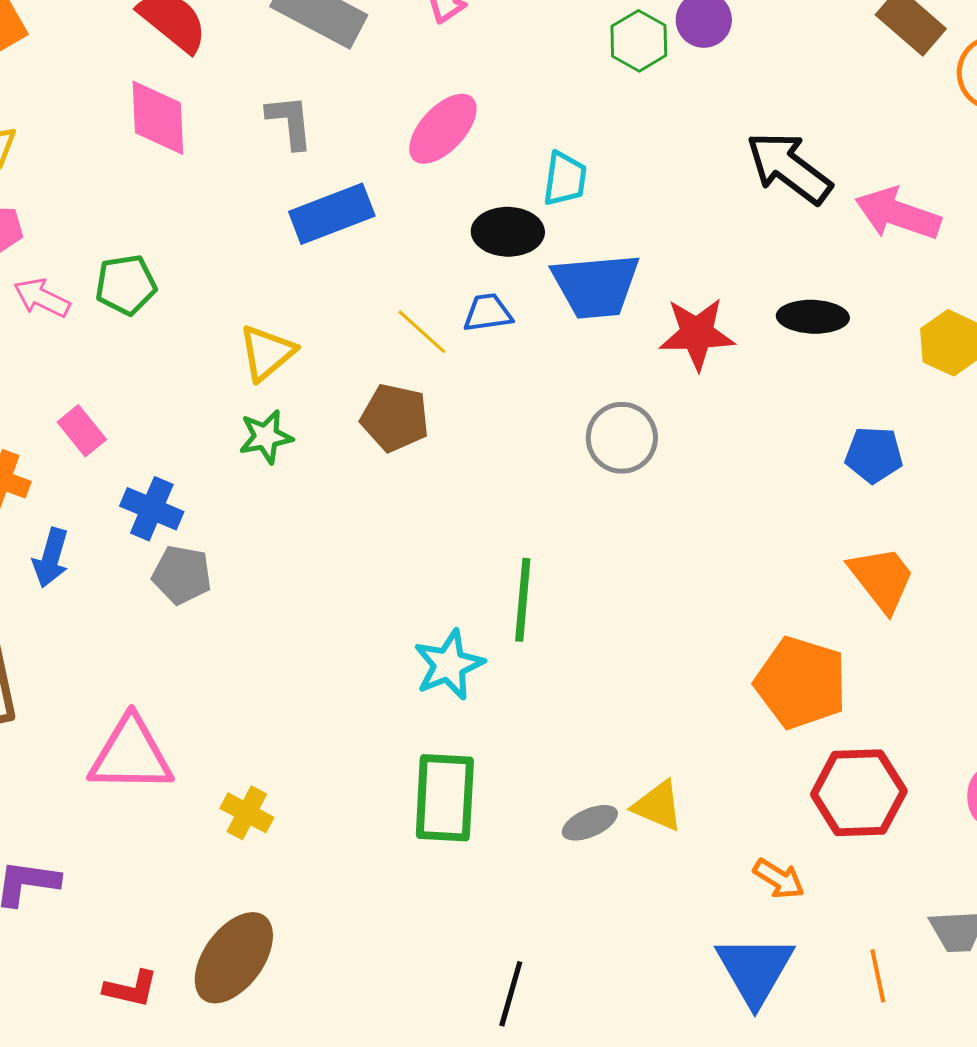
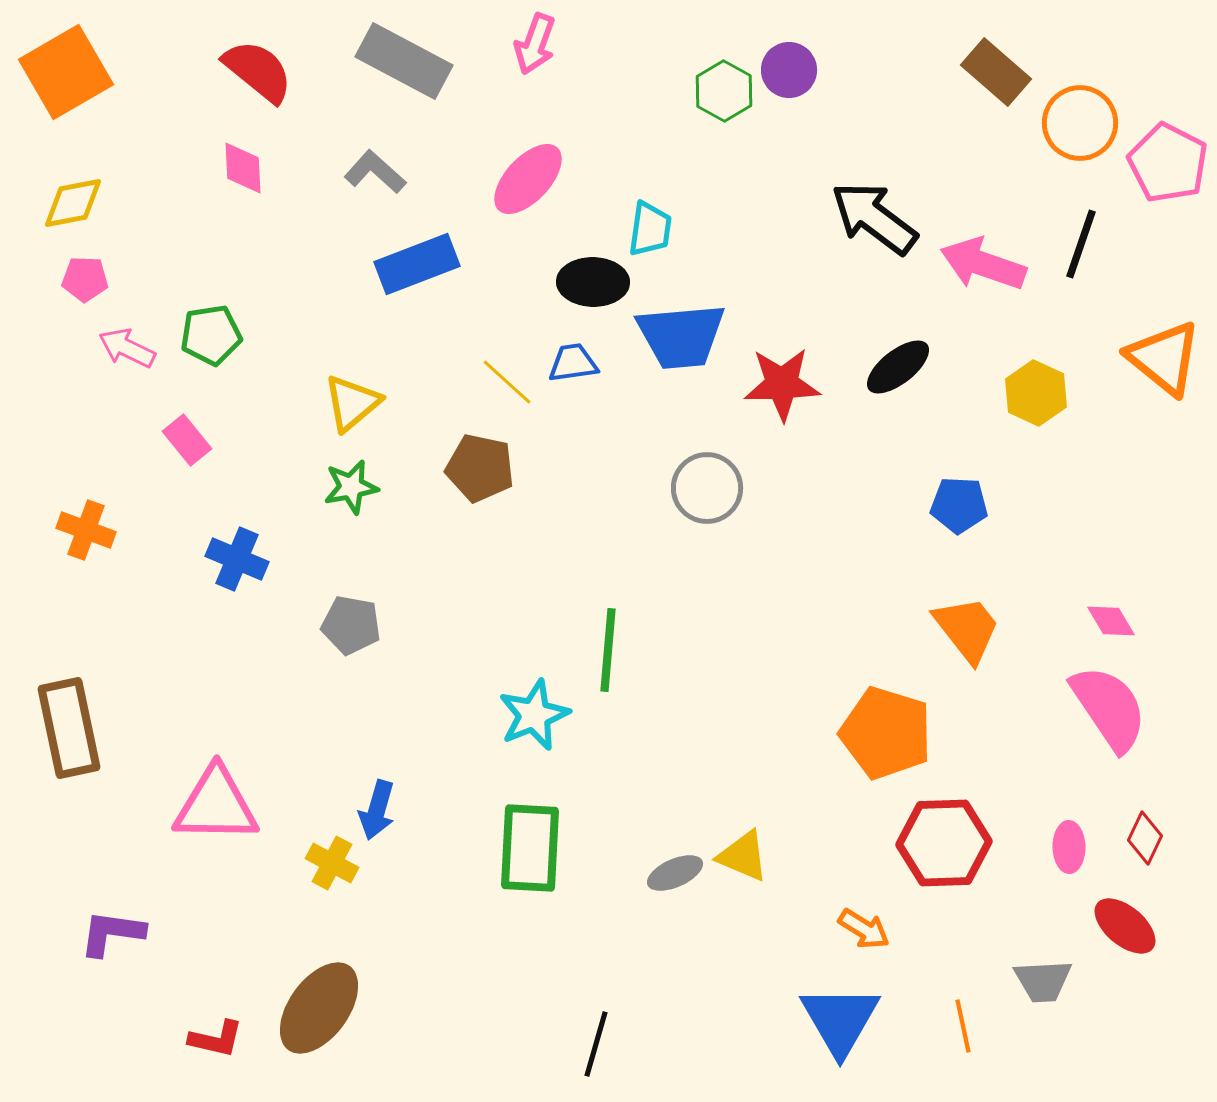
pink diamond: (158, 118) -> (243, 168), size x0.7
gray L-shape: (290, 122) -> (375, 172), turned -42
black ellipse: (813, 317) -> (898, 367), turned -40
pink rectangle: (82, 431) -> (187, 440), moved
blue arrow: (51, 558) -> (377, 810), moved
gray pentagon: (182, 575) -> (351, 625), moved

